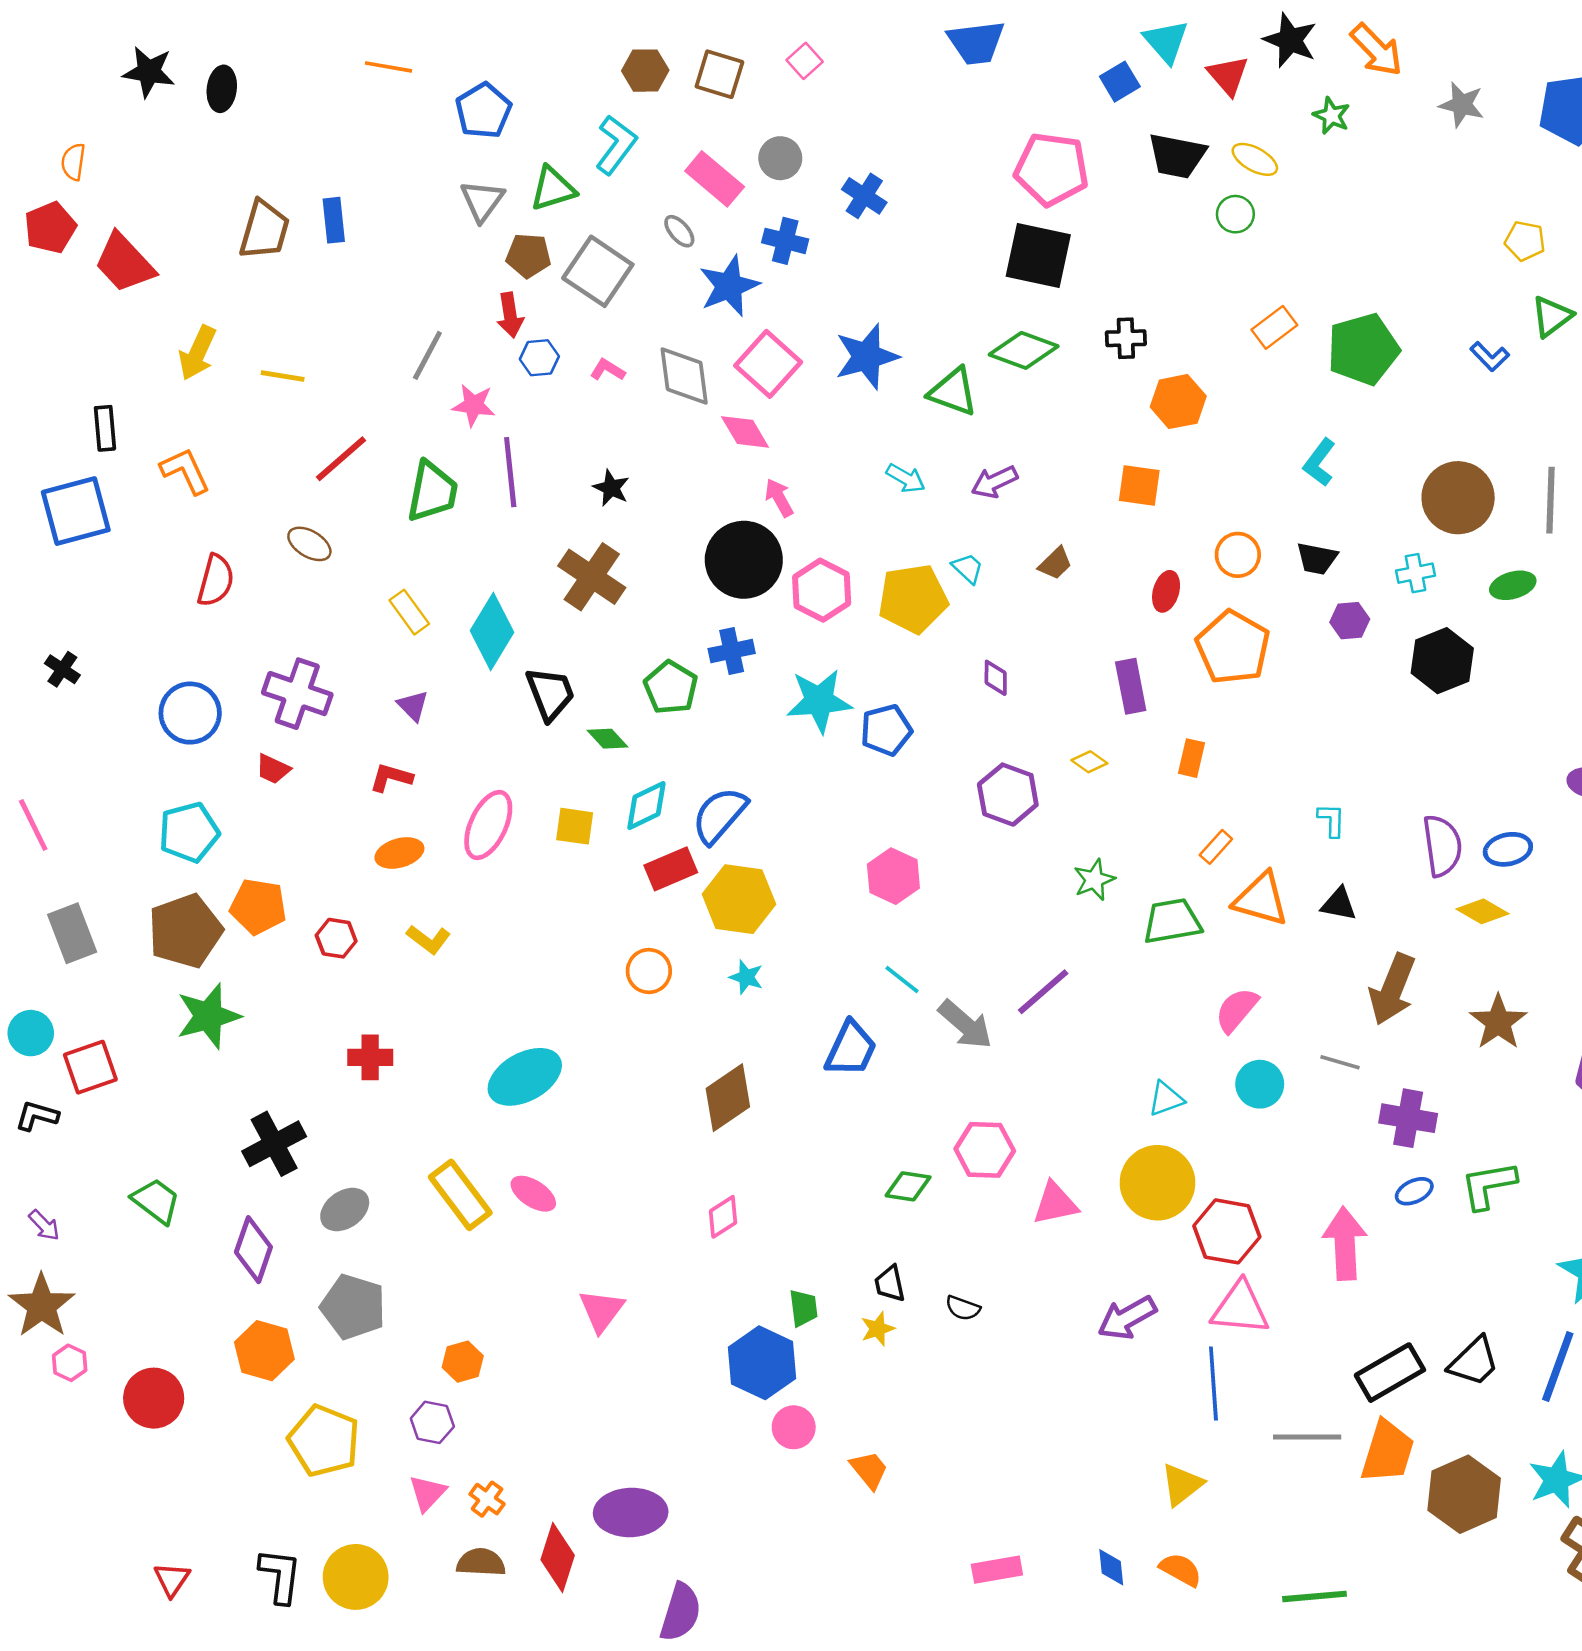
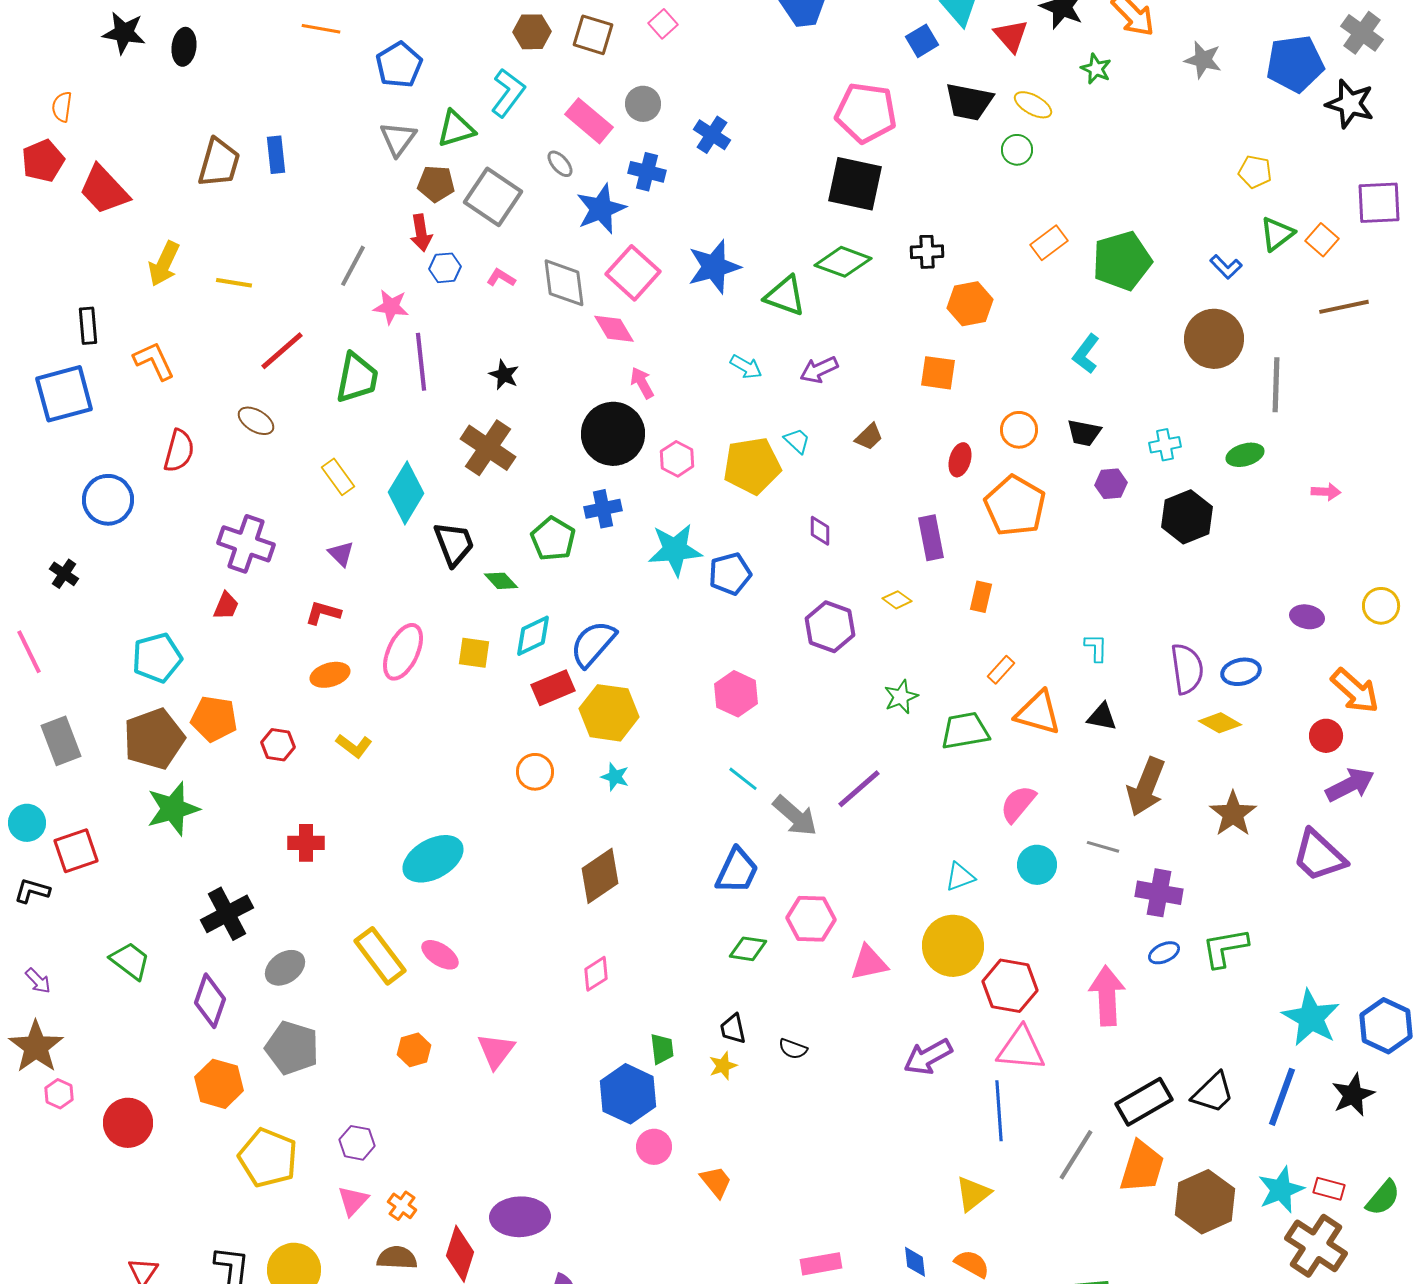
brown circle: (1458, 498) -> (1214, 339), moved
pink hexagon: (822, 590) -> (677, 459), size x0.7
black cross: (62, 669) -> (64, 574), moved
blue circle: (190, 713) -> (108, 500), moved
red trapezoid: (273, 769) -> (226, 606), turned -92
blue trapezoid: (851, 1049) -> (737, 871), moved
orange hexagon: (463, 1362) -> (414, 1050), moved
gray line: (1307, 1437) -> (1076, 1155), turned -58

